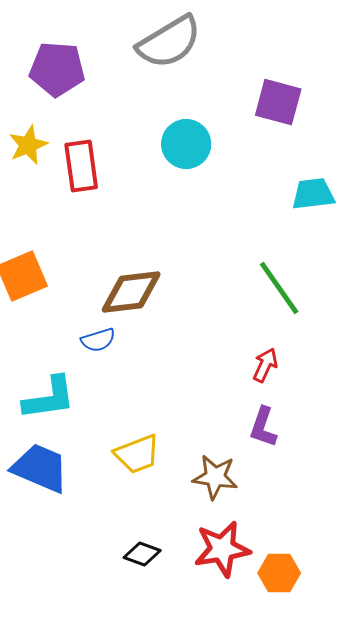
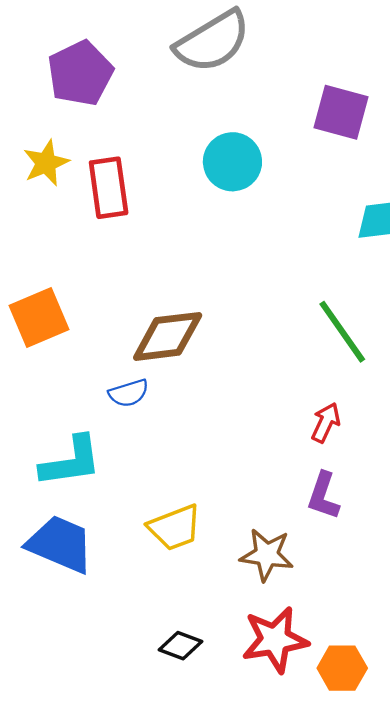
purple pentagon: (57, 69) -> (80, 73), turned -30

